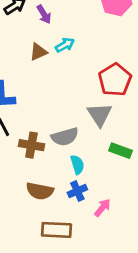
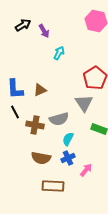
cyan arrow: (65, 45) -> (59, 53), turned -32
brown triangle: (38, 52) -> (40, 90), moved
cyan semicircle: (77, 165) -> (68, 139), turned -136

